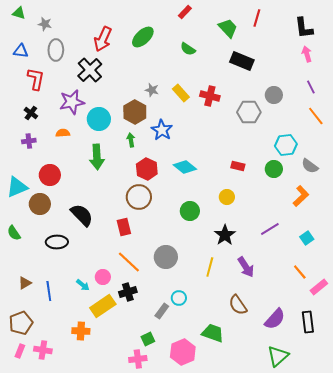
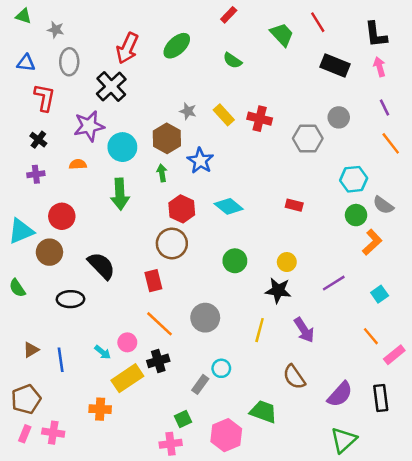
red line: (257, 18) -> (318, 22), turned -48
black rectangle: (242, 61) -> (335, 65), moved
green circle: (274, 169) -> (356, 215), moved
yellow circle: (227, 197) -> (287, 262), moved
black star: (225, 235) -> (278, 290), turned -30

